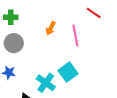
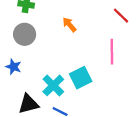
orange arrow: (51, 28) -> (69, 25), turned 104
pink line: (75, 35) -> (112, 52), moved

